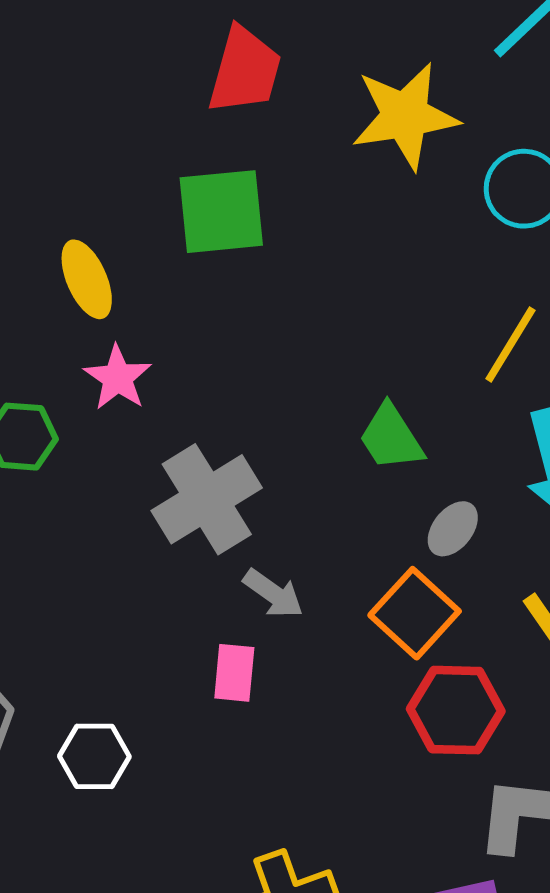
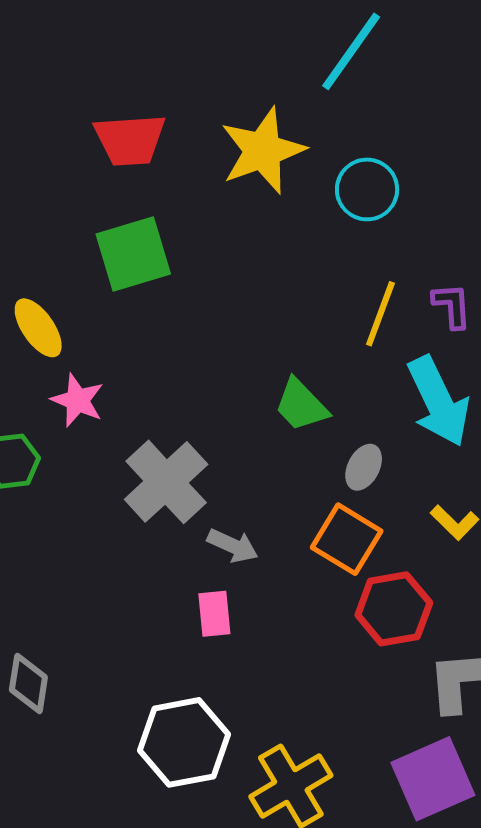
red trapezoid: (245, 71) -> (130, 140), turned 82
white hexagon: (94, 756) -> (184, 742), moved, size x1.6

